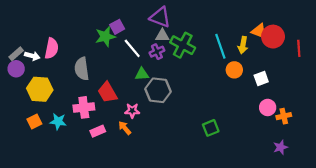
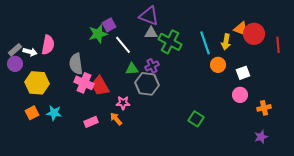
purple cross: (157, 52) -> (152, 66), moved
pink cross: (84, 107) -> (84, 83), moved, turned 30
pink circle: (268, 107) -> (240, 95), moved
green square: (211, 128) -> (196, 119), turned -35

